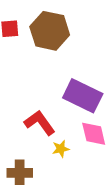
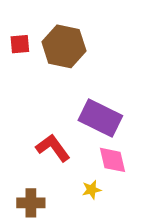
yellow star: (61, 149) -> (92, 190), moved

